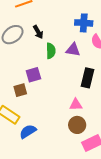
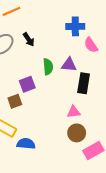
purple triangle: (73, 50) -> (69, 65), moved
green semicircle: (51, 51) -> (48, 67), moved
blue semicircle: (28, 131) -> (26, 144), turned 42

